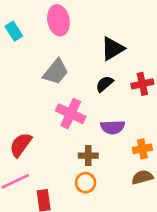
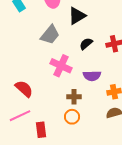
black triangle: (113, 49) -> (77, 16), moved
red semicircle: (21, 145) -> (24, 89), turned 96

